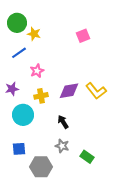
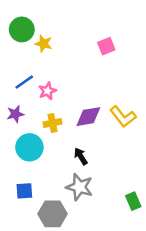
blue line: (19, 53) -> (24, 82), moved
gray star: (62, 146) -> (79, 187), size x1.5
green rectangle: (87, 157) -> (133, 201), moved, turned 32

